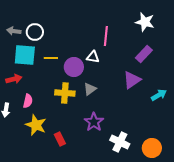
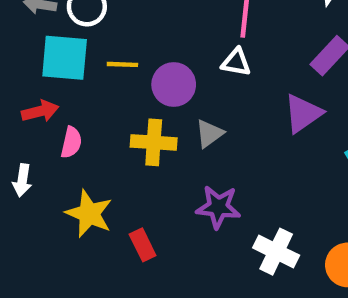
white triangle: (93, 57) -> (236, 62), moved
pink semicircle: (28, 101) -> (71, 142), moved
purple star: (94, 122) -> (218, 207), turned -30

